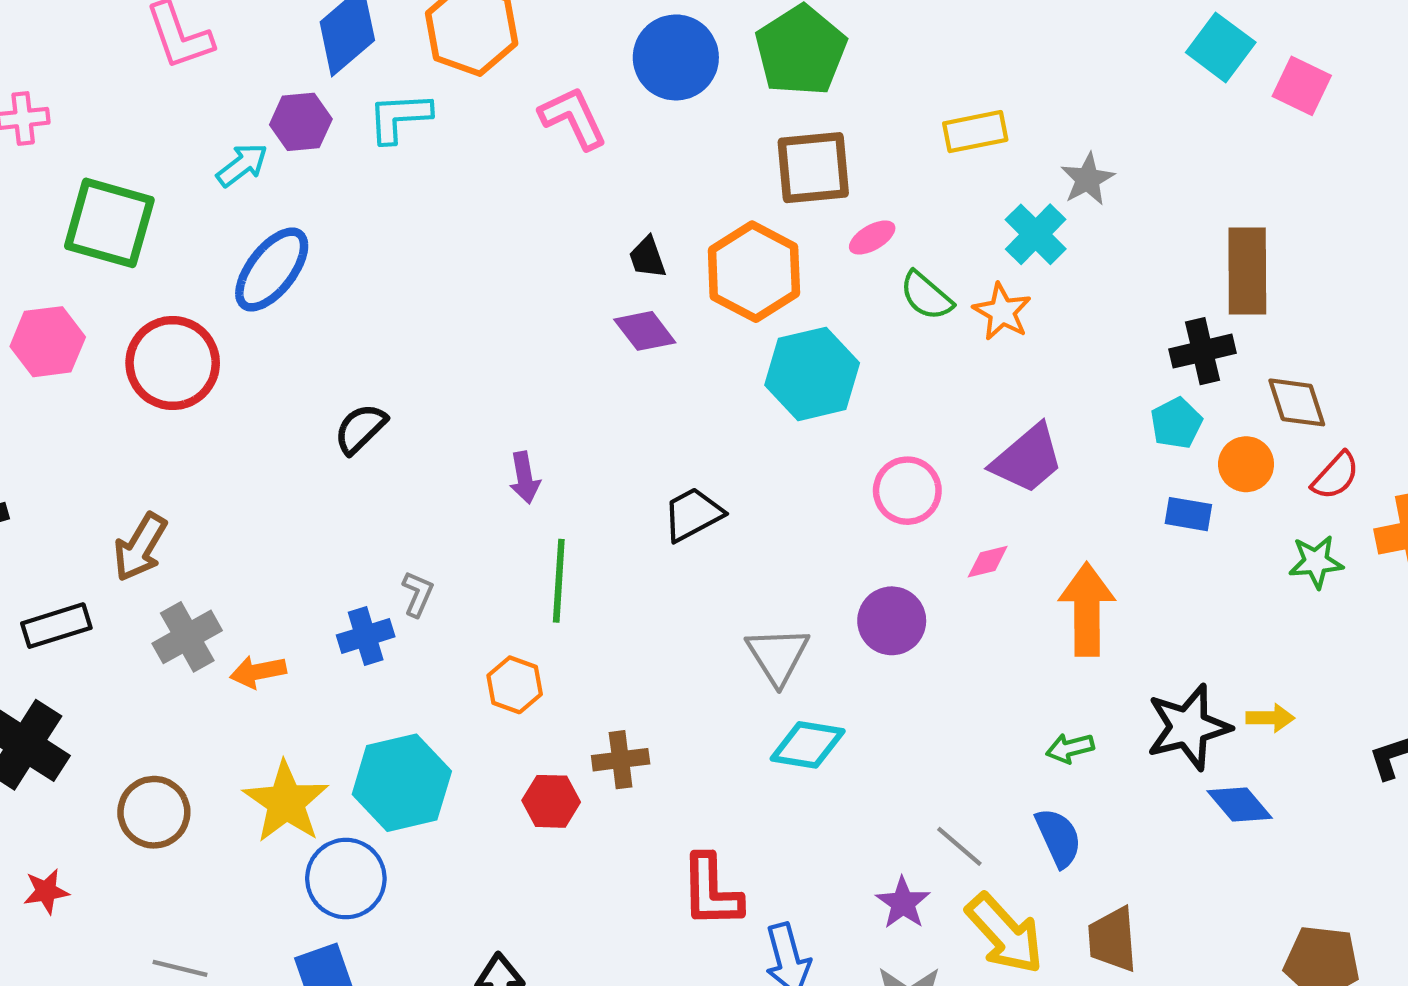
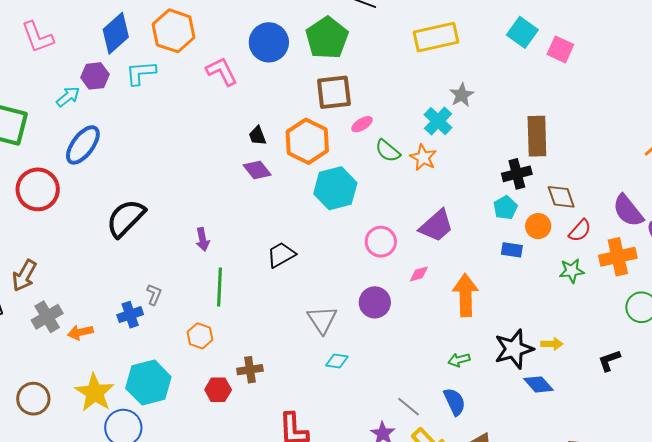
yellow rectangle: (975, 132) -> (436, 37), moved, size x1.5
black semicircle: (360, 429) -> (126, 218), size x1.6
cyan diamond: (808, 745) -> (337, 361), size x0.7

